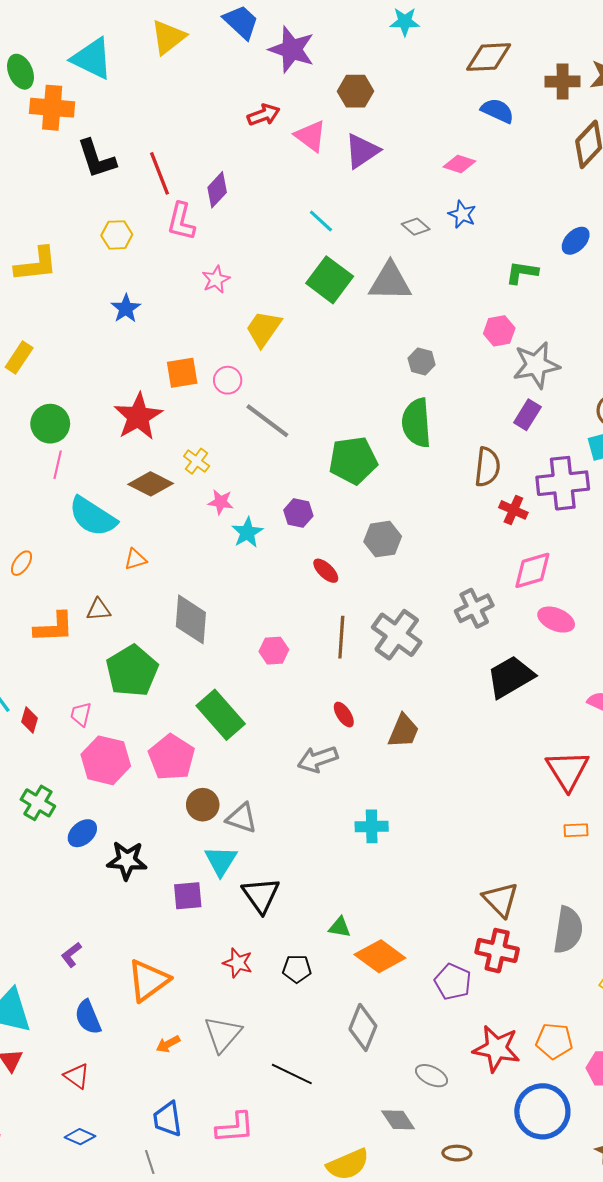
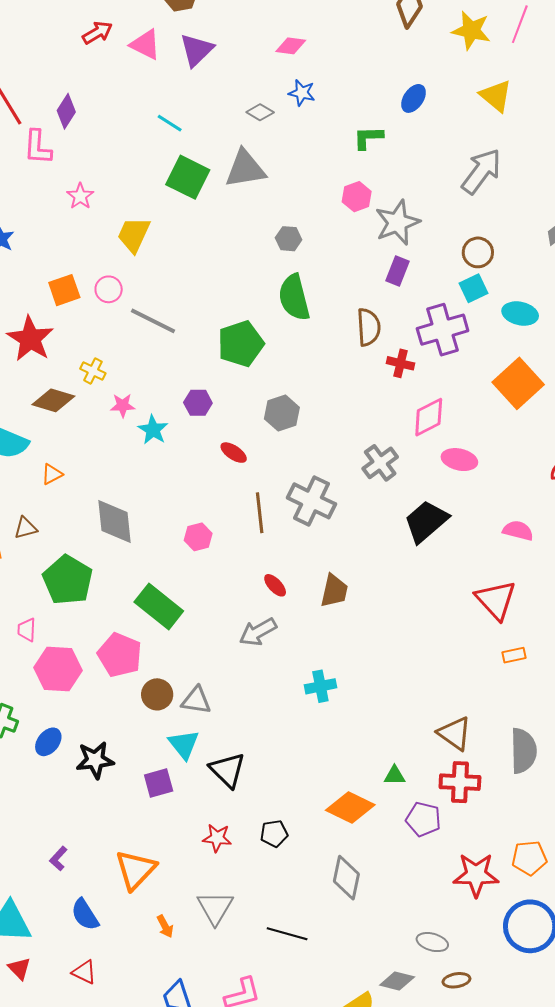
green triangle: (340, 927) -> (395, 776), moved
orange arrow: (168, 1044) -> (165, 926), turned -80
gray ellipse: (432, 1076) -> (432, 942), moved
gray diamond: (398, 1120) -> (397, 981), moved, turned -32

